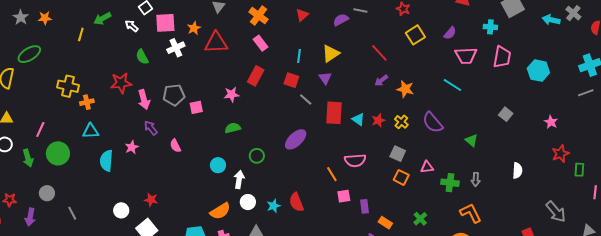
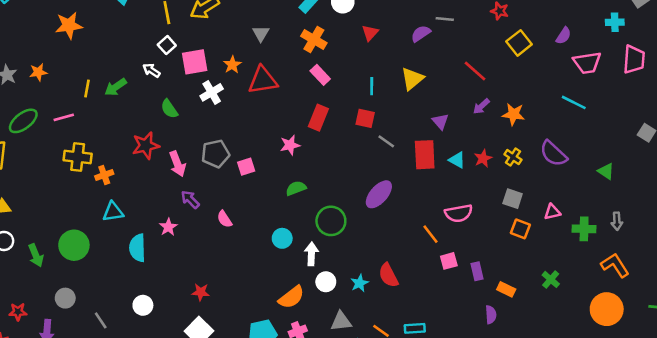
green arrow: (102, 19) -> (116, 87), moved
purple triangle: (325, 78) -> (440, 122), moved
pink line: (40, 130) -> (64, 117), moved, turned 56
green circle: (257, 156) -> (331, 221), size x1.5
white circle: (121, 210) -> (143, 305), moved

